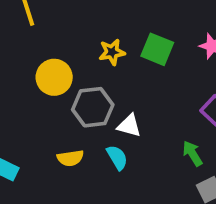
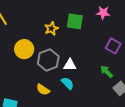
yellow semicircle: (70, 158) -> (43, 90), turned 56

